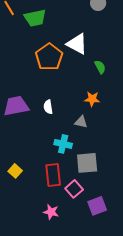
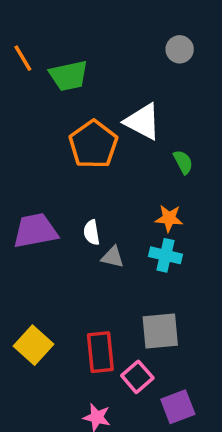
gray triangle: (81, 122) -> (113, 257), moved
cyan cross: (63, 144) -> (166, 255), moved
yellow square: (15, 171) -> (33, 345), size x1.5

